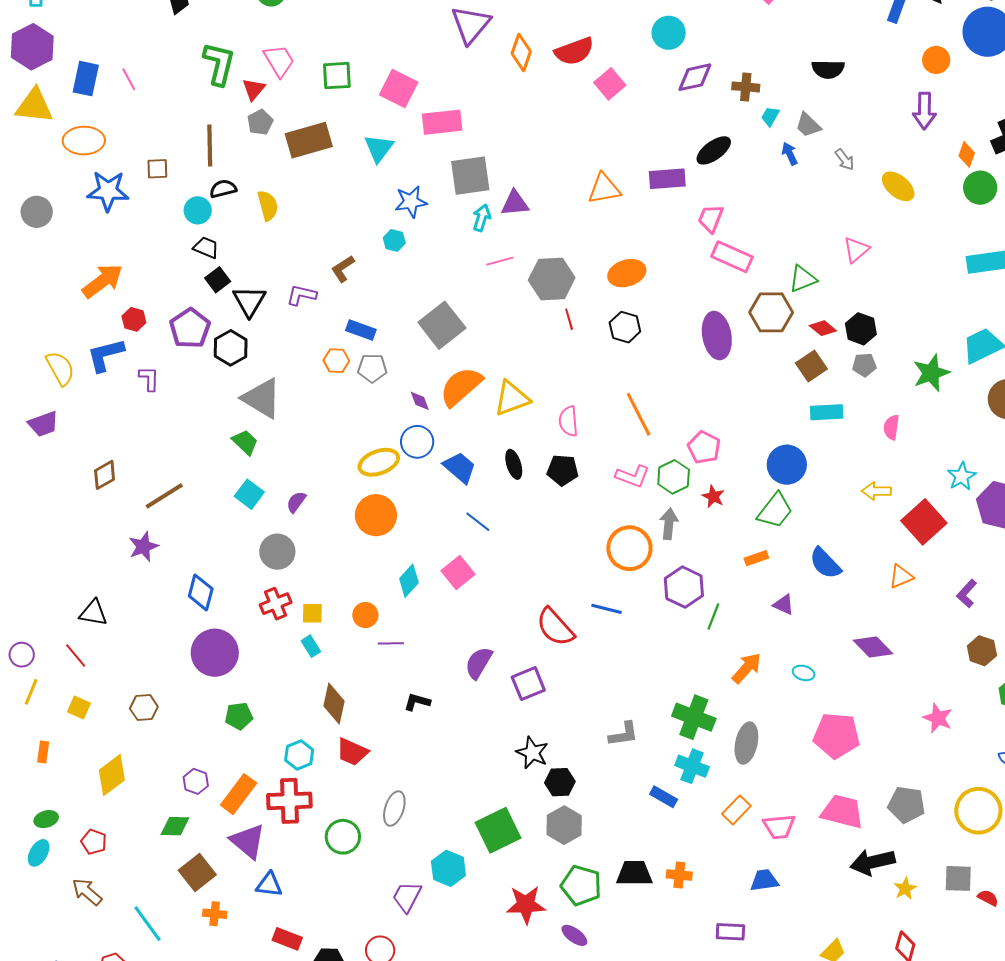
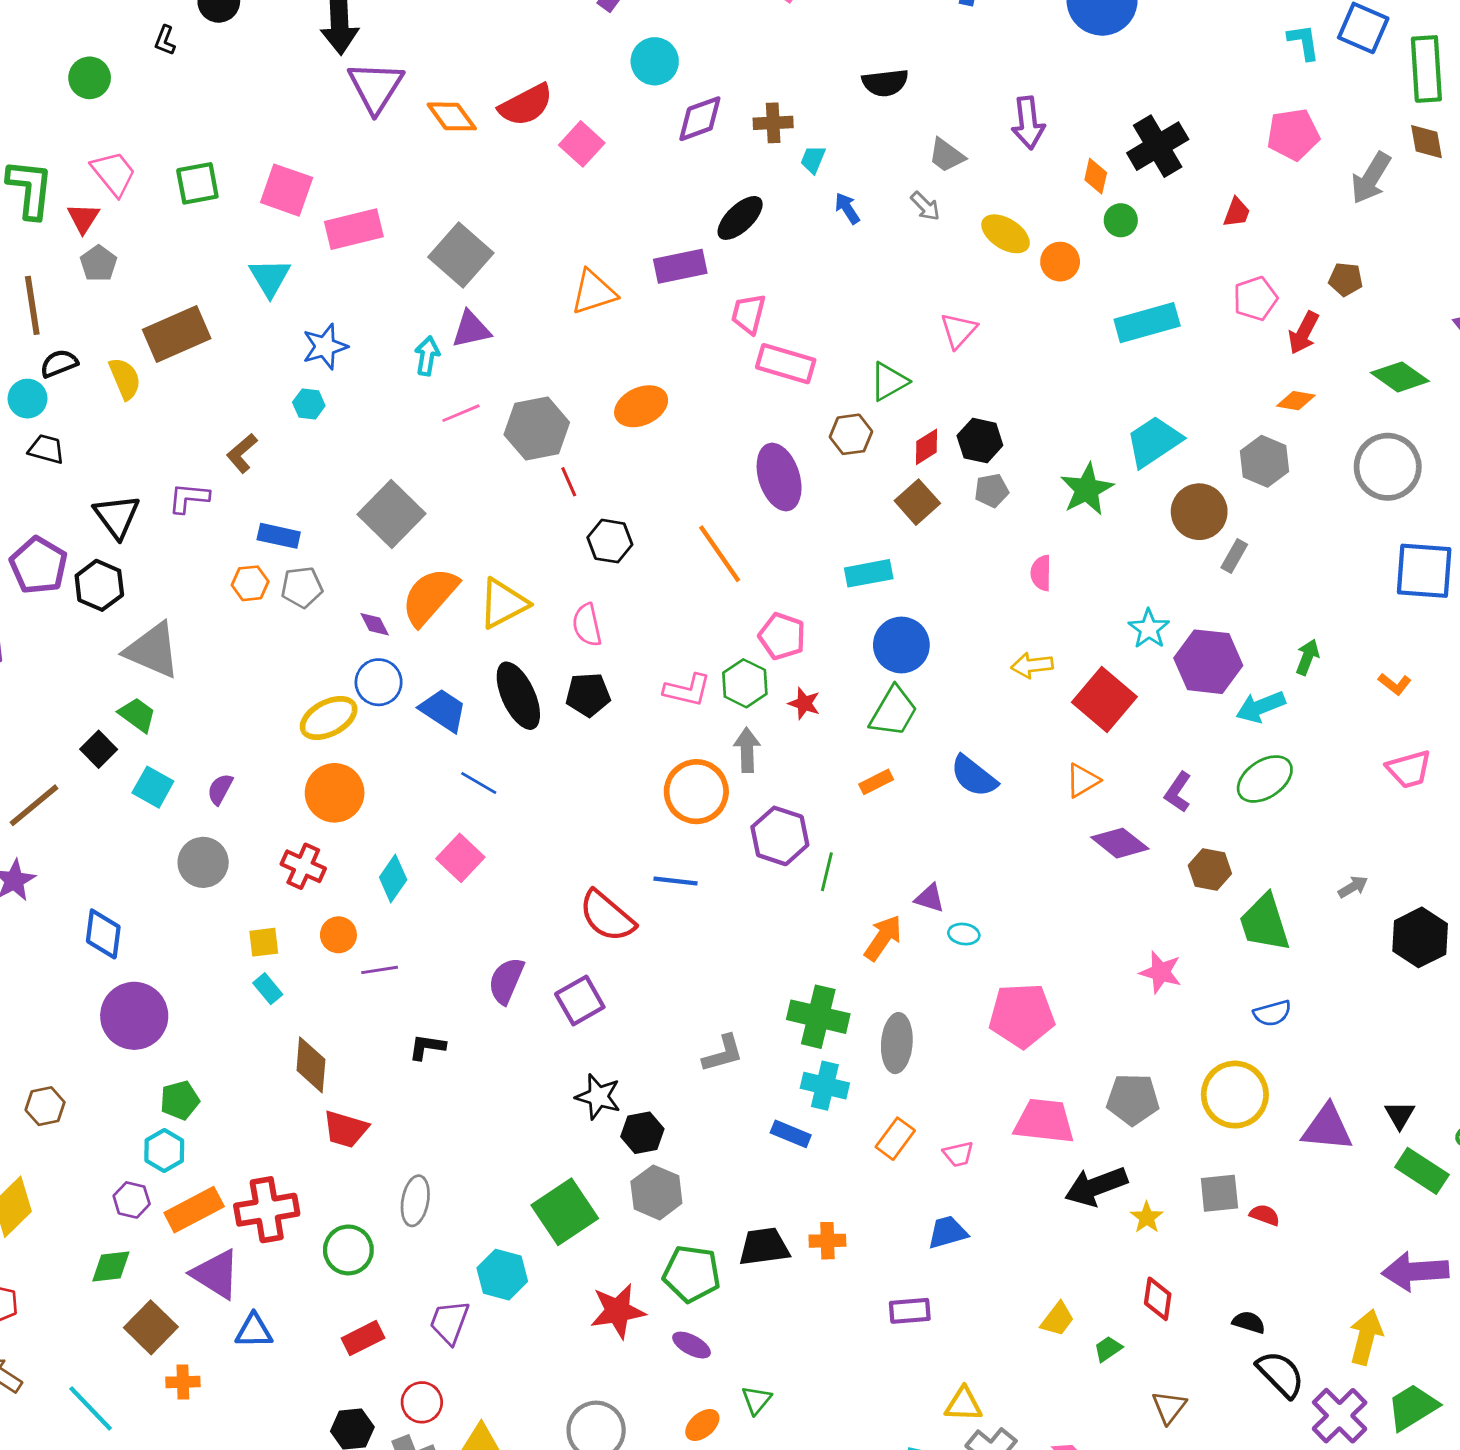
orange diamond: (521, 52) -> (452, 116), turned -48
orange circle: (936, 60) -> (1060, 262), moved
gray trapezoid: (808, 125) -> (946, 155), moved
brown rectangle: (309, 140) -> (177, 334), moved
gray square: (470, 176) -> (461, 255), moved, turned -33
green circle: (980, 188) -> (1121, 220), size x0.7
black square: (218, 280) -> (99, 749), moved
brown hexagon: (771, 312) -> (851, 434), size x0.7
black hexagon: (625, 327) -> (610, 541), moved
red diamond: (823, 328) -> (927, 447), turned -64
cyan rectangle: (827, 412) -> (869, 573), moved
orange line: (639, 414) -> (720, 554), moved
black ellipse: (514, 464) -> (518, 696), size x1.6
red cross: (276, 604) -> (303, 866), moved, turned -36
purple triangle: (784, 605) -> (930, 898), moved
purple diamond: (873, 647) -> (1120, 843), moved
cyan hexagon: (299, 755) -> (164, 1150), moved
orange rectangle: (239, 794) -> (194, 1210), turned 33
pink trapezoid: (779, 827) -> (958, 1154), size x0.7
red rectangle: (287, 939) -> (363, 1338), moved, turned -40

